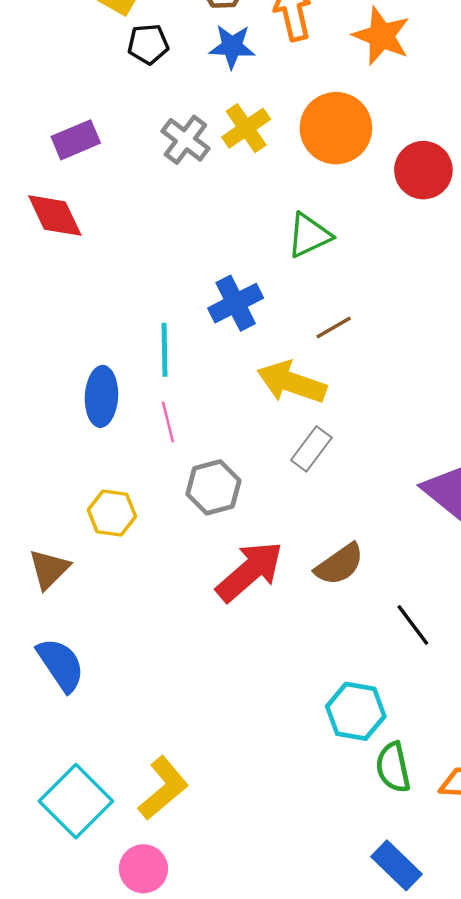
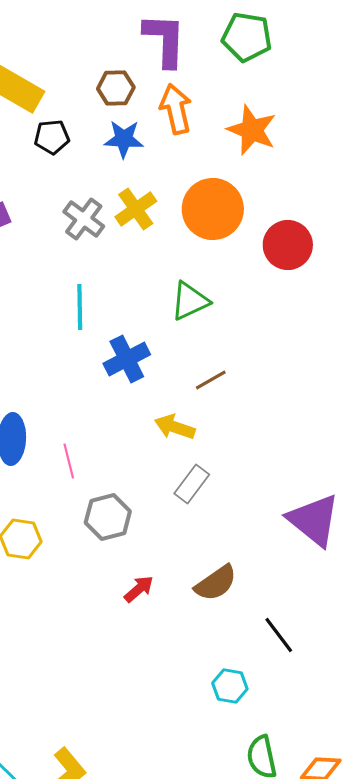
cyan line: (164, 350) -> (80, 307), moved
yellow arrow: (292, 382) -> (175, 427), size x0.7
red arrow: (250, 571) -> (139, 589), size x0.5
cyan hexagon: (356, 711) -> (230, 686), moved, size x0.7

